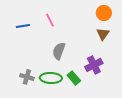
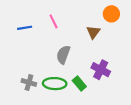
brown triangle: (103, 34) -> (93, 32), moved
purple cross: (94, 65) -> (101, 70), turned -36

